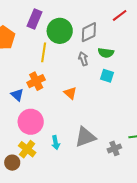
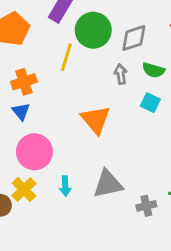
orange cross: (36, 81) -> (24, 82), moved
orange triangle: (70, 93) -> (96, 120), size x1.6

